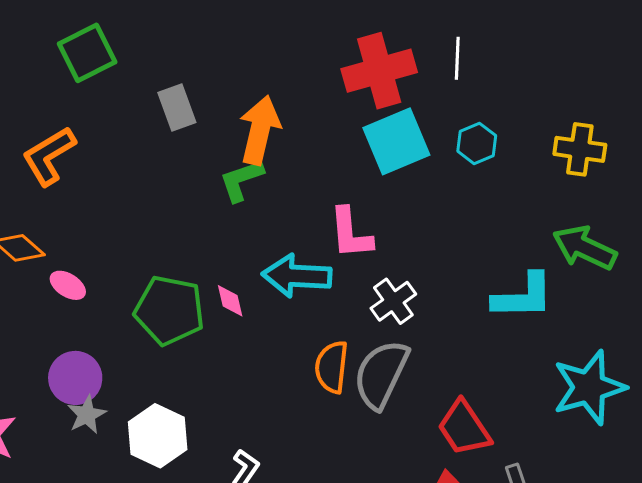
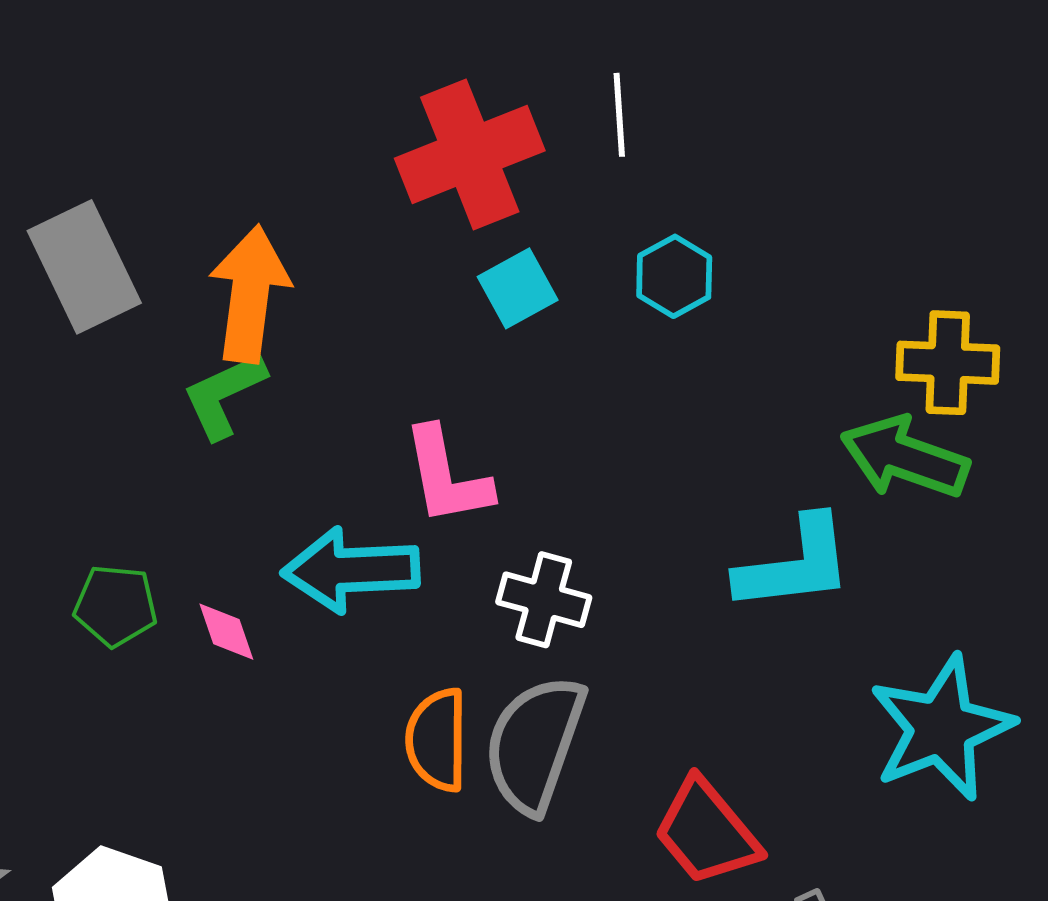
gray rectangle: (177, 108) -> (84, 267), size x1.4
cyan square: (396, 141) -> (518, 288), size x0.6
yellow cross: (580, 149) -> (948, 363), moved
white cross: (393, 301) -> (544, 600), turned -33
green pentagon: (169, 310) -> (116, 606), moved, size x0.6

